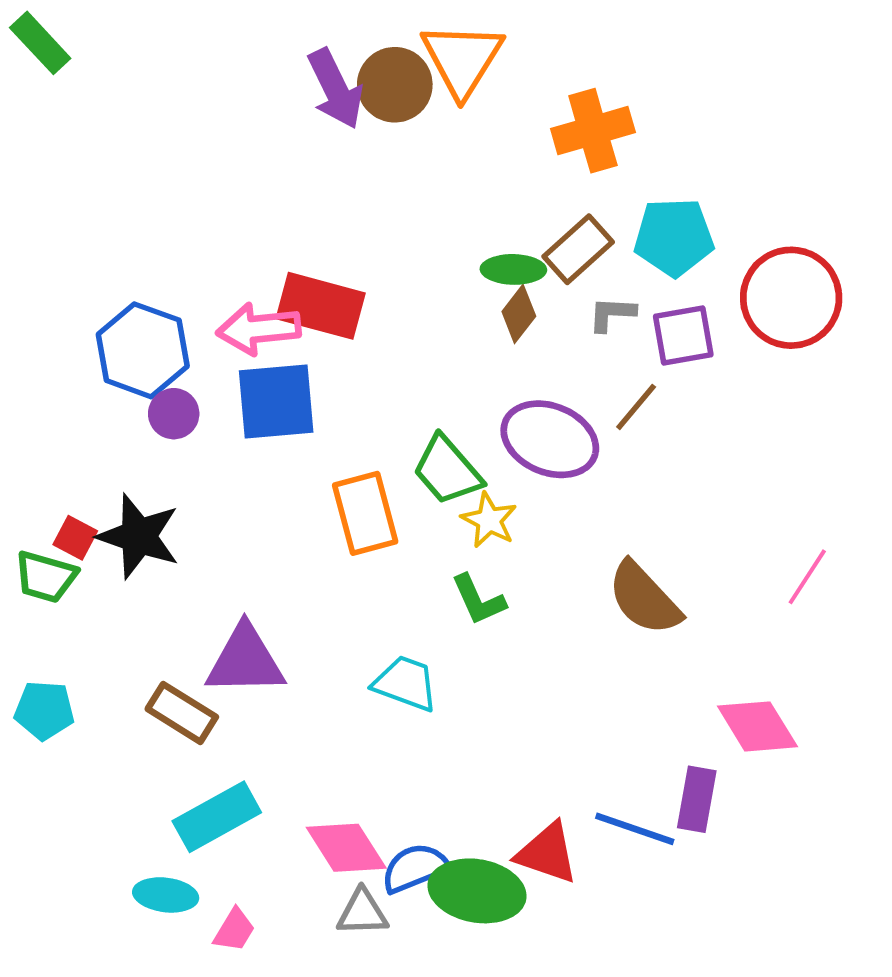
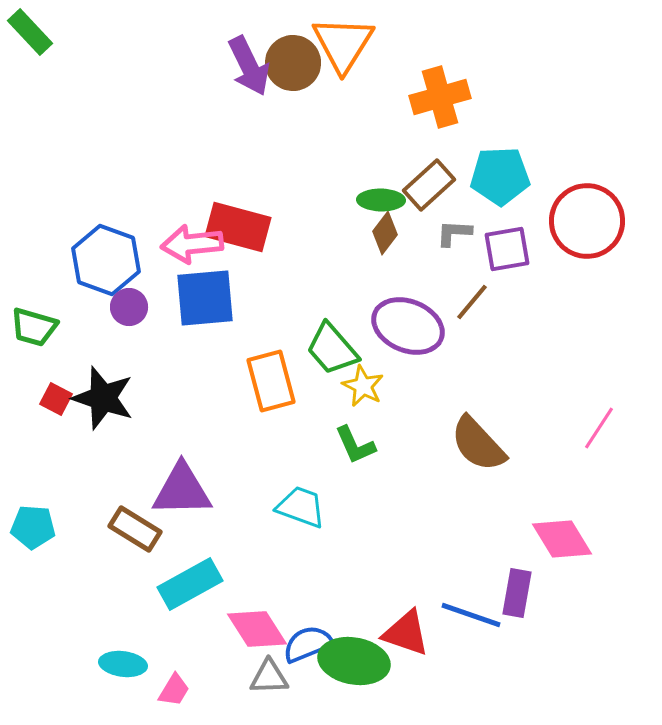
green trapezoid: (46, 577) -> (34, 327), moved
cyan rectangle: (217, 817) -> (190, 584), moved

